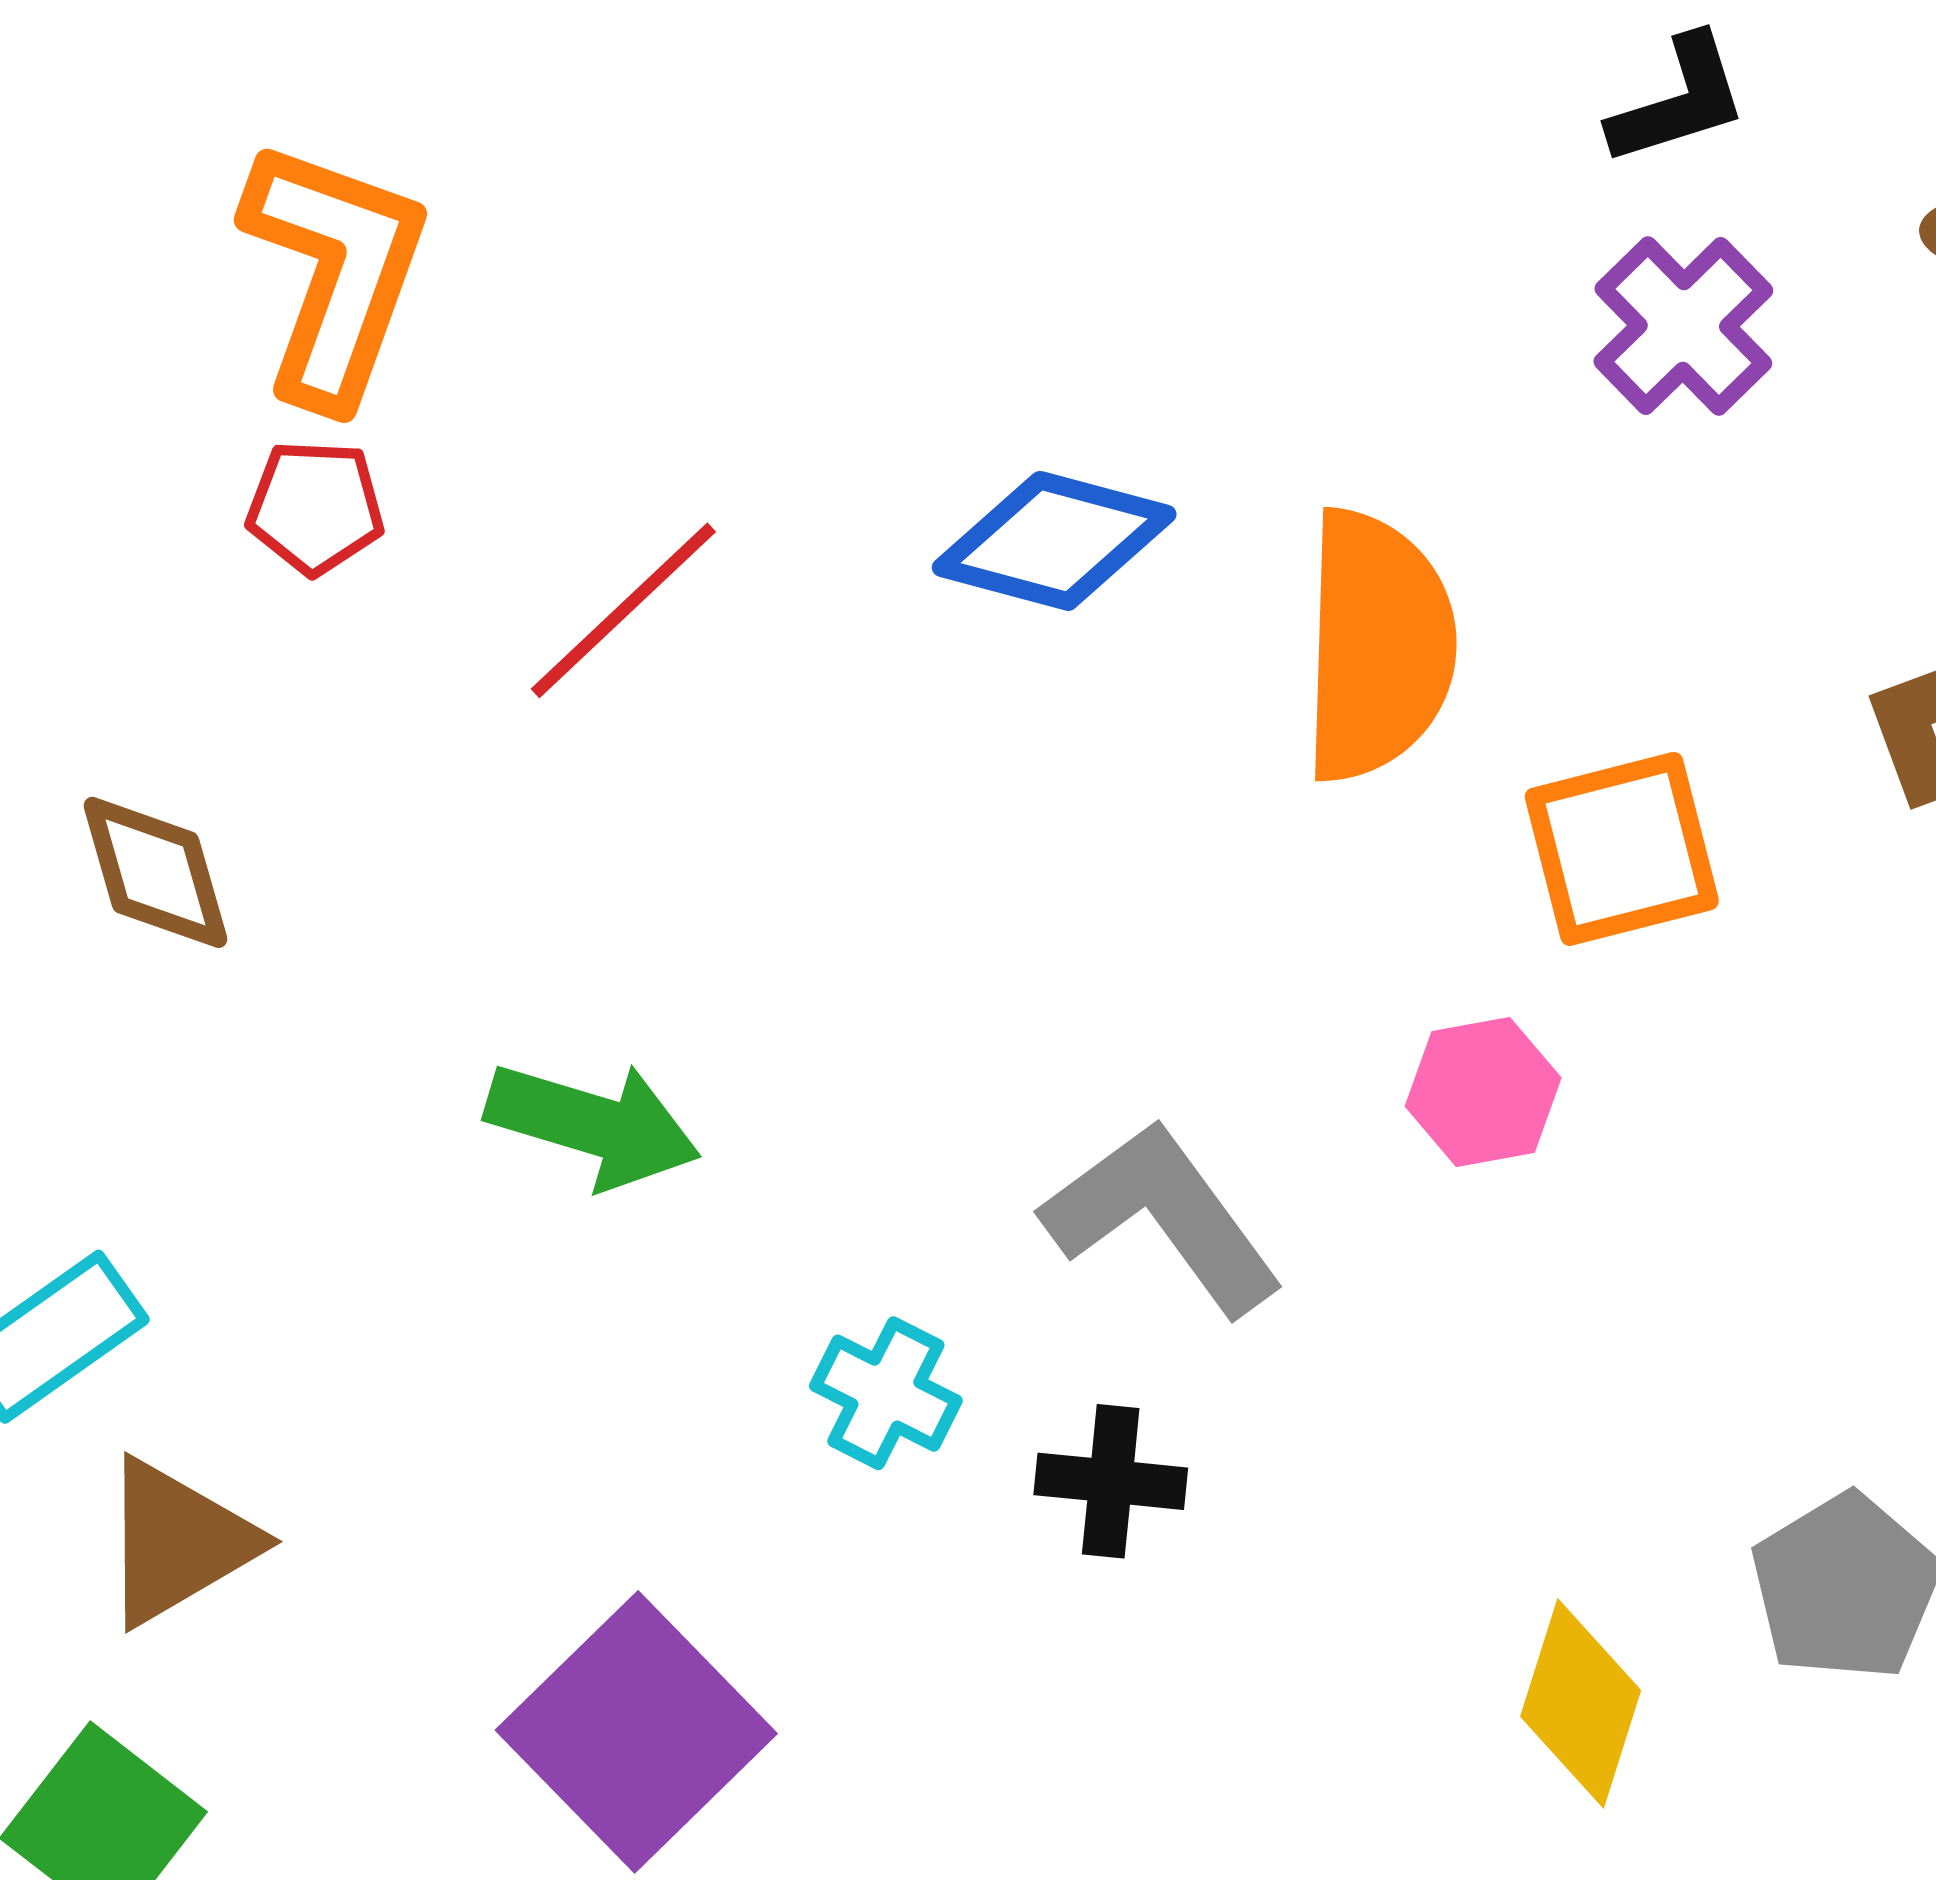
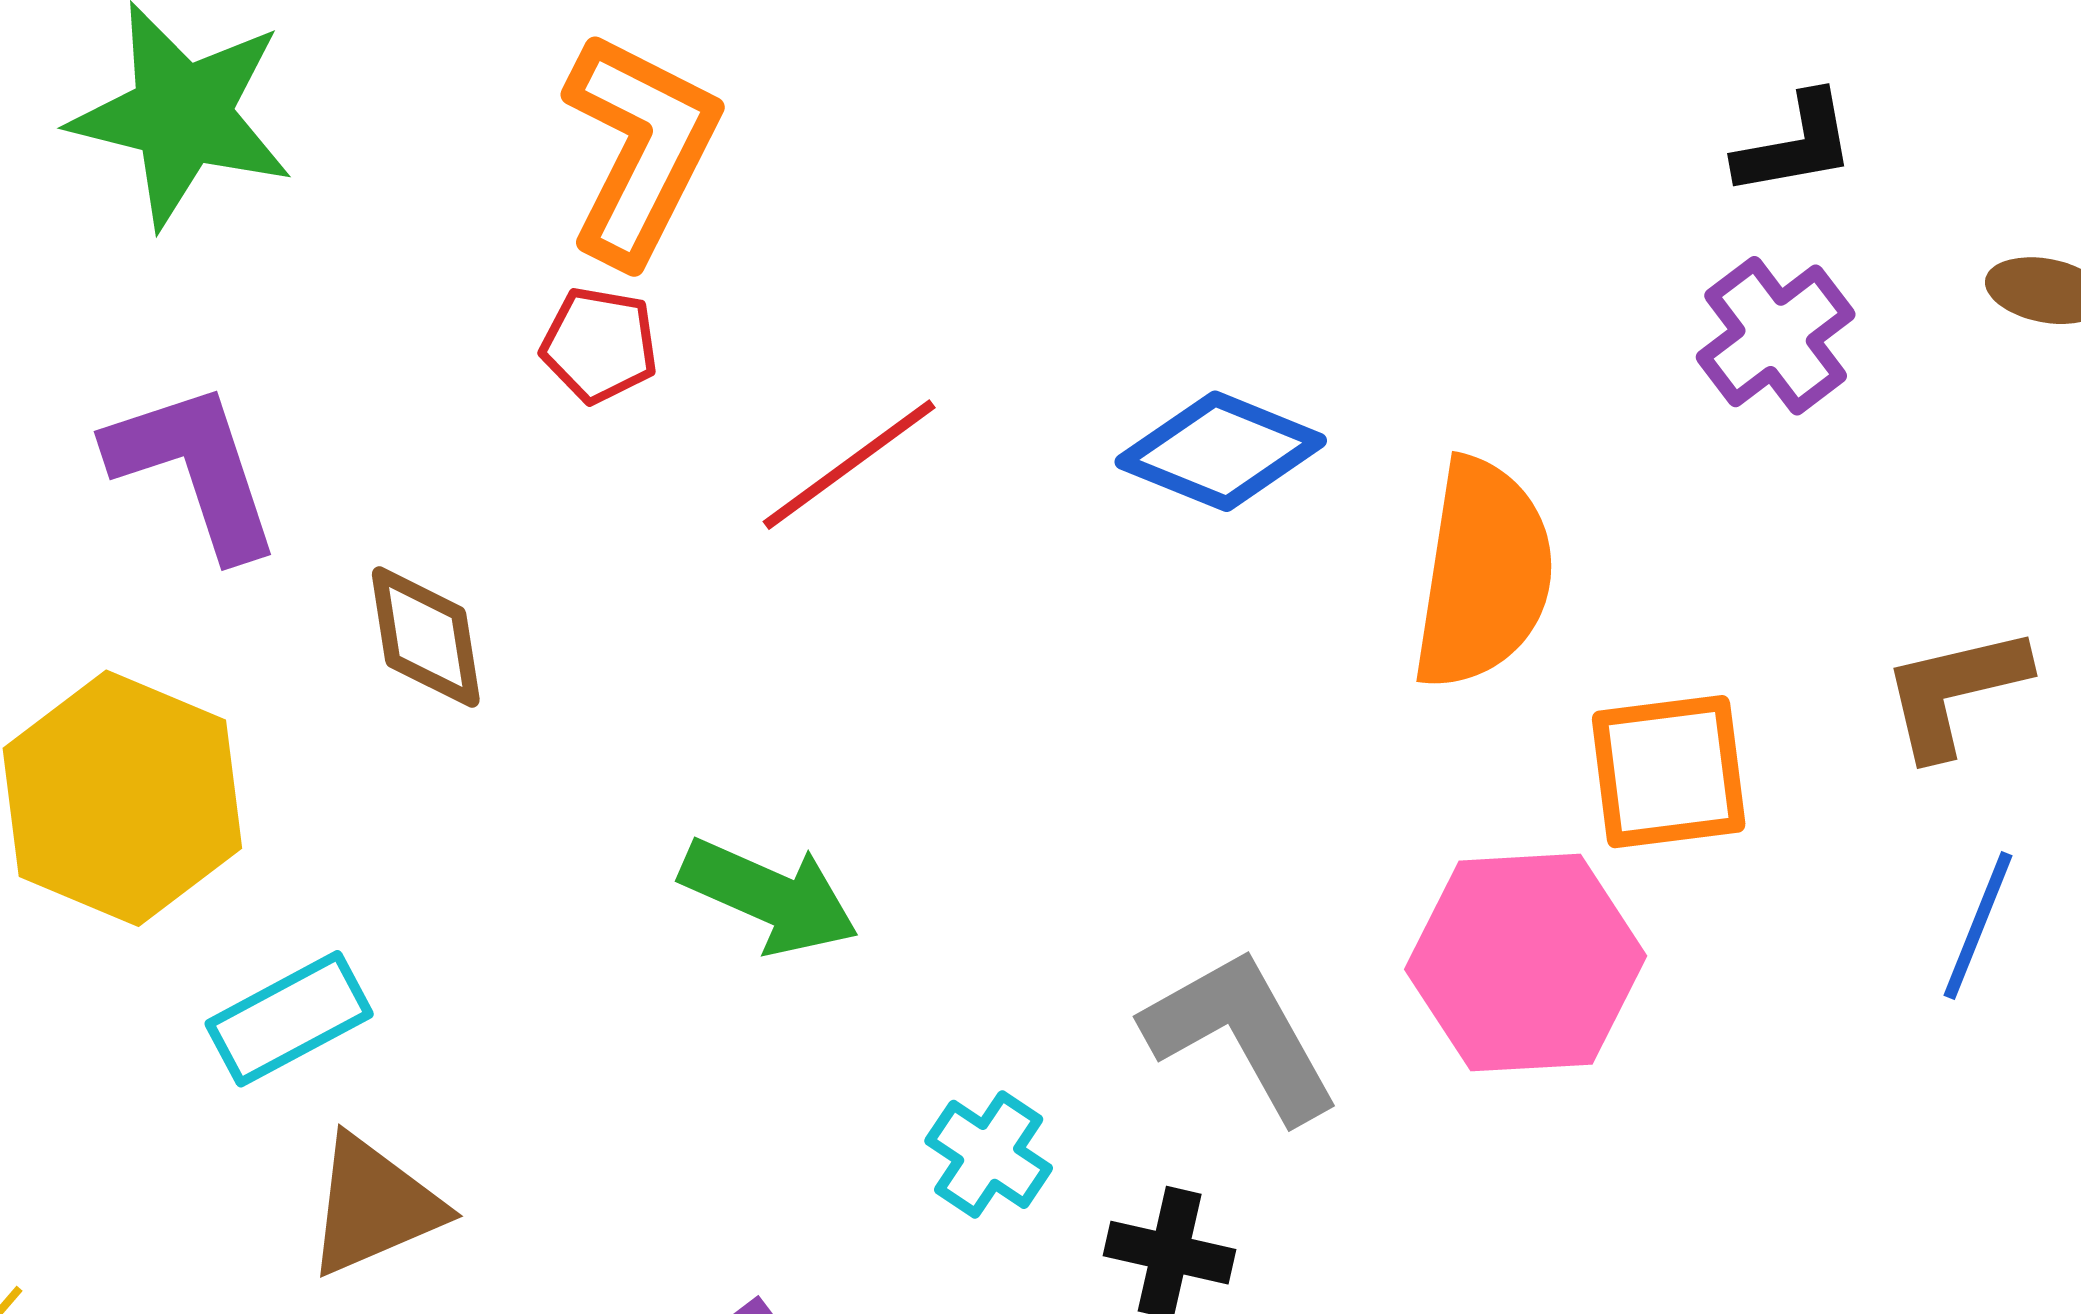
pink hexagon: (1483, 1092) -> (1526, 963), size x1.8

